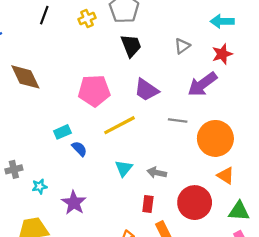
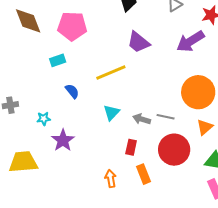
pink pentagon: (94, 91) -> (72, 26), moved
gray line: (178, 120) -> (166, 117), moved
cyan rectangle: (62, 132) -> (58, 60), moved
orange triangle: (226, 176) -> (205, 127), turned 42
cyan star: (40, 186) -> (44, 119), moved

